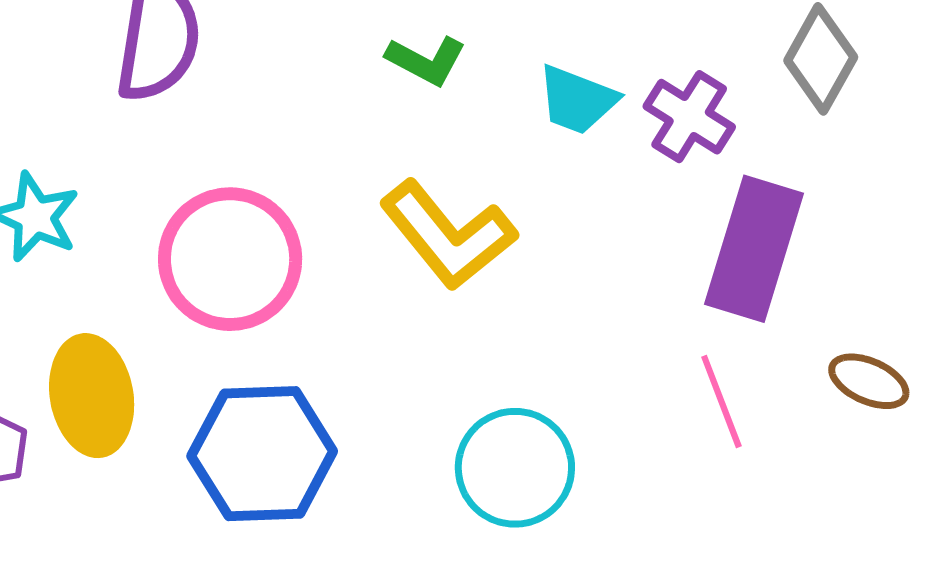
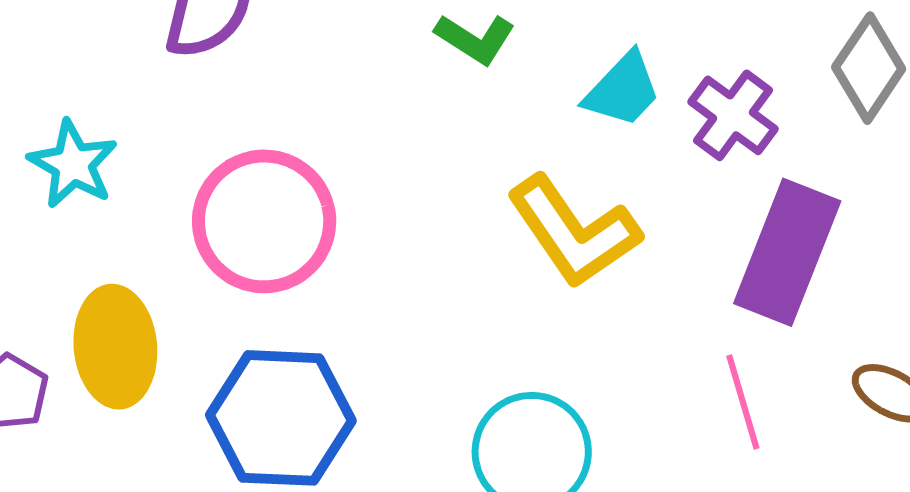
cyan trapezoid: (577, 100) -> (623, 90), turned -72
yellow L-shape: (448, 235) -> (574, 232), moved

